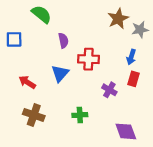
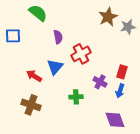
blue arrow: (131, 57) -> (120, 91), moved
red cross: (89, 59) -> (81, 54), turned -30
red arrow: (27, 82) -> (34, 76), moved
green cross: (80, 115) -> (76, 97), moved

